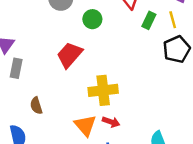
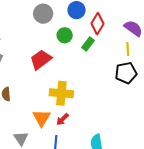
green rectangle: (149, 20) -> (88, 44), moved
red arrow: (111, 122) -> (62, 119), turned 104

